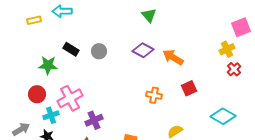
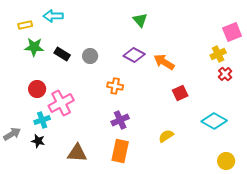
green star: (48, 65) -> (34, 47), moved
red circle: (37, 94) -> (37, 89), moved
orange cross: (154, 95) -> (115, 86), moved
purple cross: (94, 120) -> (120, 120), moved

